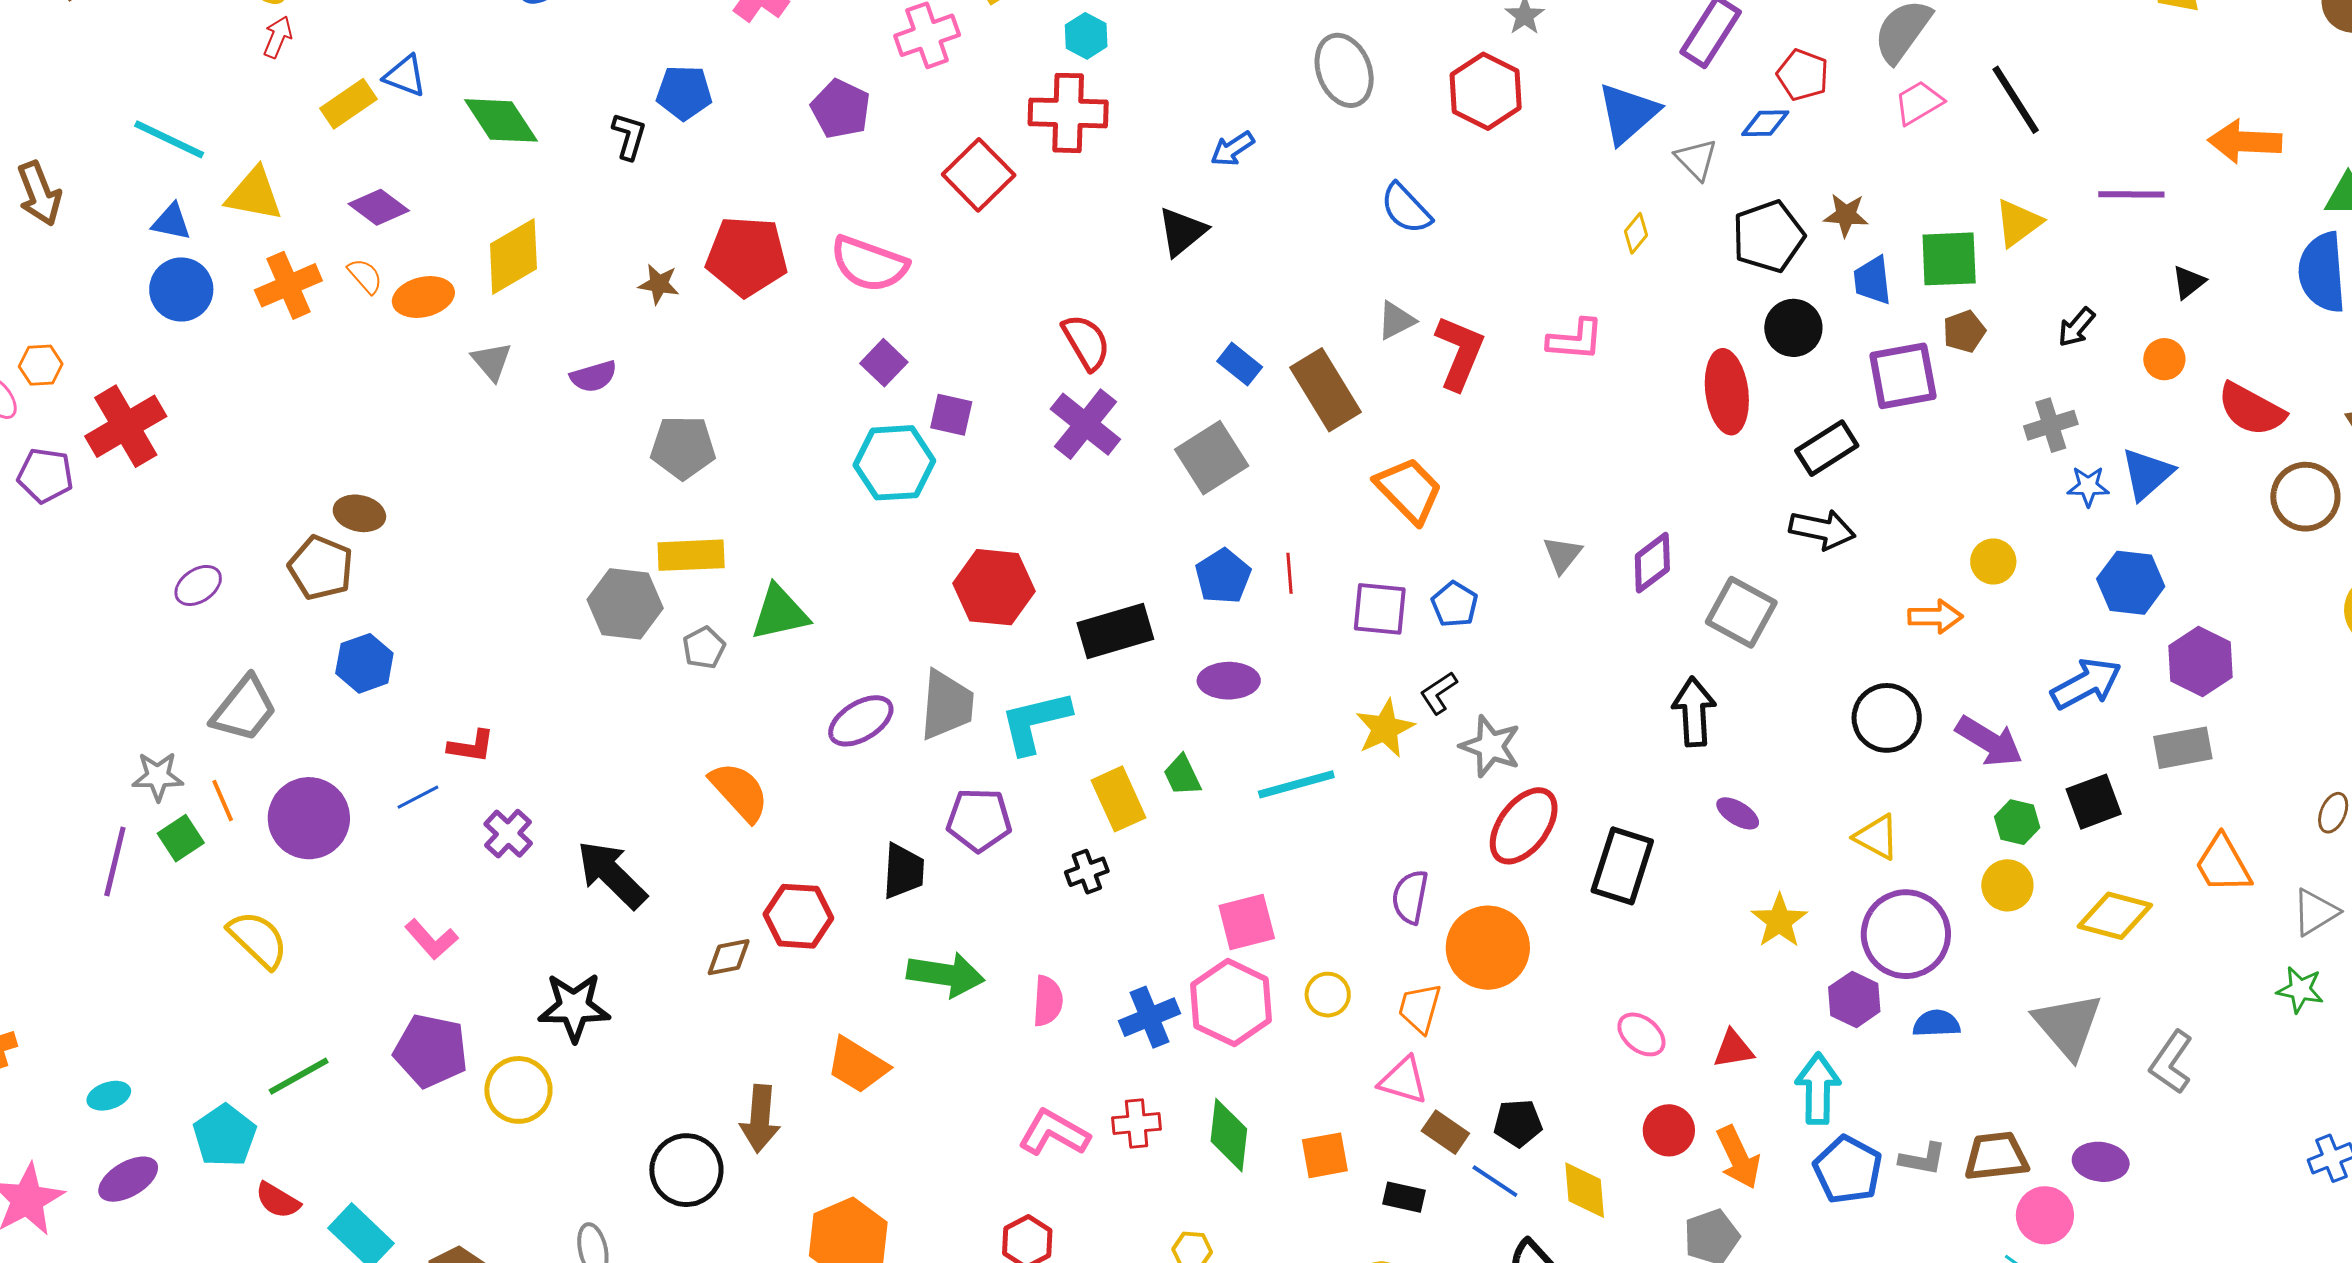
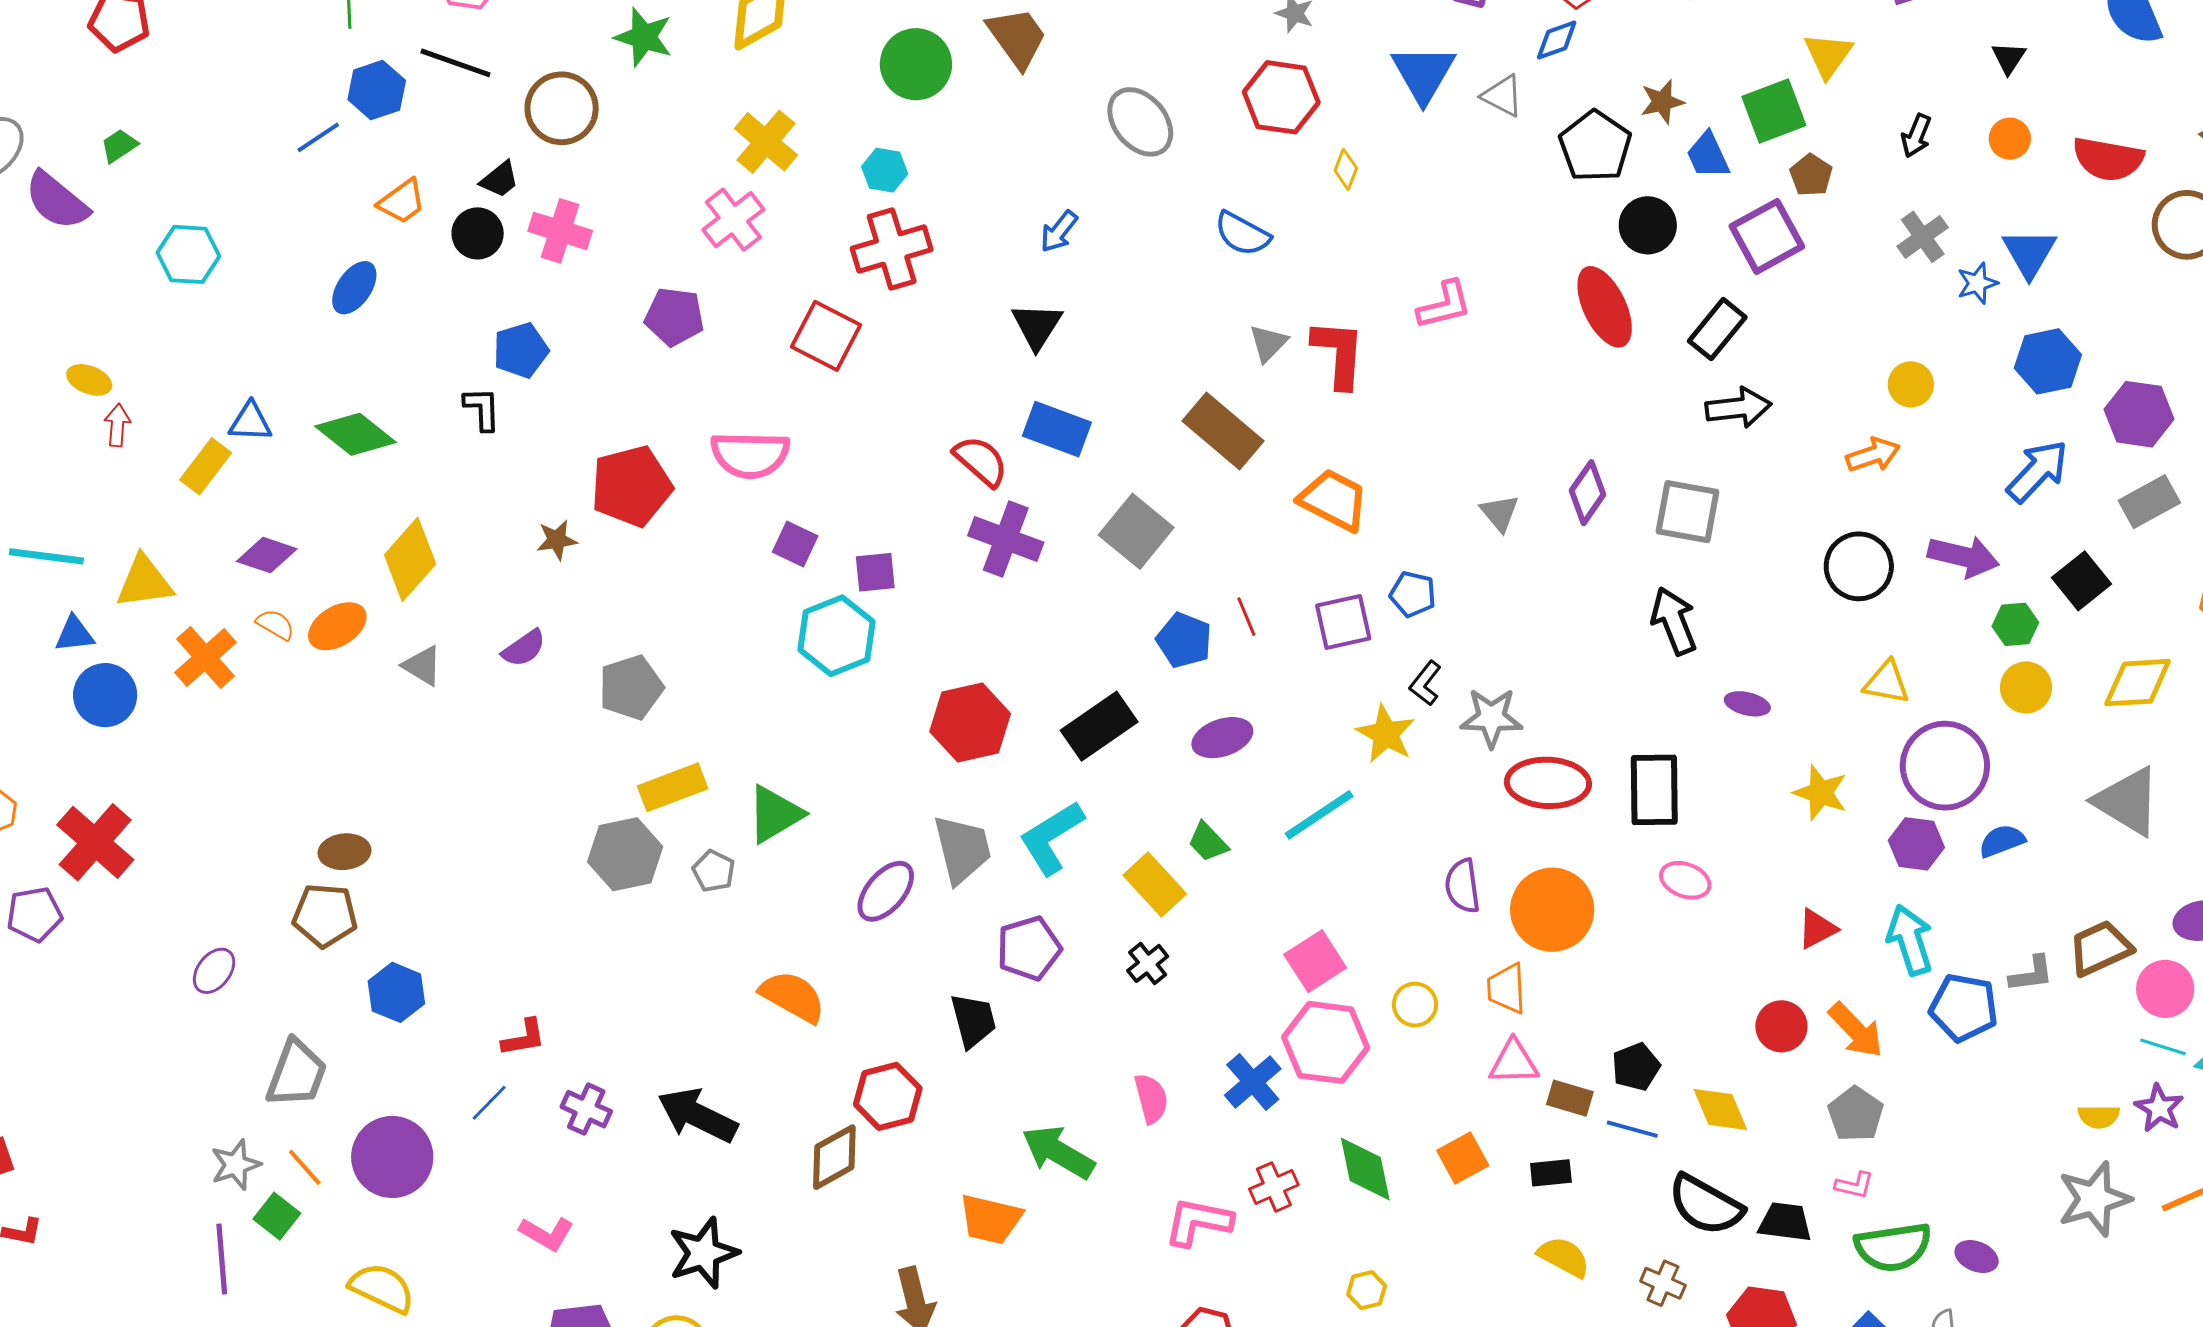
yellow diamond: (1636, 233) -> (1346, 169), moved
blue rectangle: (1240, 364) -> (1057, 429), moved, size x1.5
red ellipse: (1524, 826) -> (1548, 783), turned 74
brown diamond: (729, 957) -> (834, 1157), size x1.4
green arrow: (946, 975) -> (1058, 1152), moved, turned -140
pink ellipse: (1641, 1034) -> (1685, 880), moved

